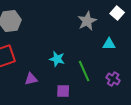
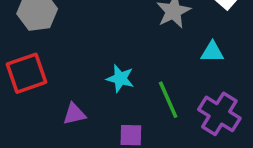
purple cross: (113, 79) -> (219, 114), size x1.6

